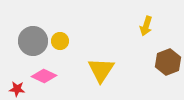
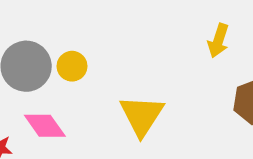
pink diamond: (44, 76) -> (45, 126), turned 30

